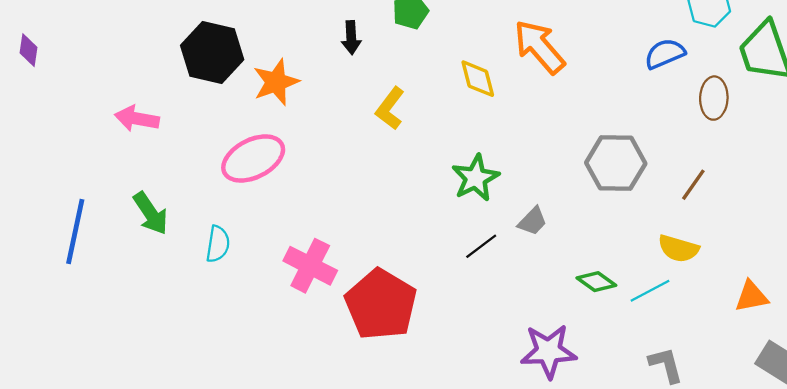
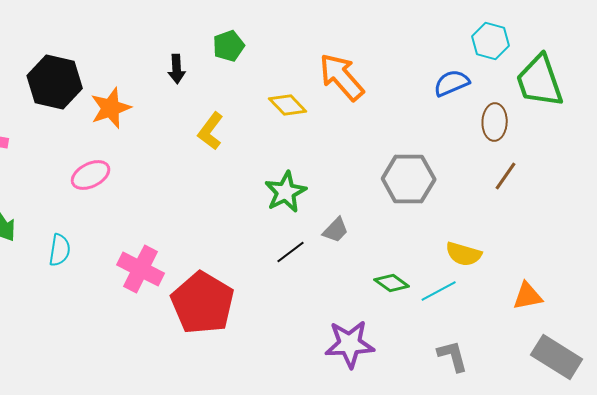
yellow diamond: (478, 79) -> (288, 105), turned -30
pink ellipse: (253, 159) -> (91, 175), size x0.7
brown line: (693, 185) -> (506, 176), moved

